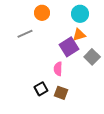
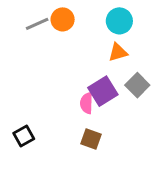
gray line: (25, 34) -> (37, 24), moved
purple square: (69, 47) -> (103, 91), moved
black square: (41, 89) -> (24, 136), moved

